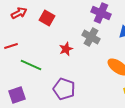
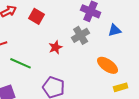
gray cross: (91, 37) -> (81, 35), turned 30

